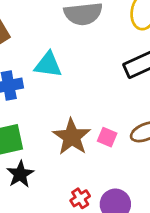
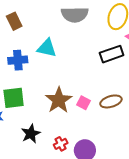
black star: (20, 174) -> (31, 134), moved

